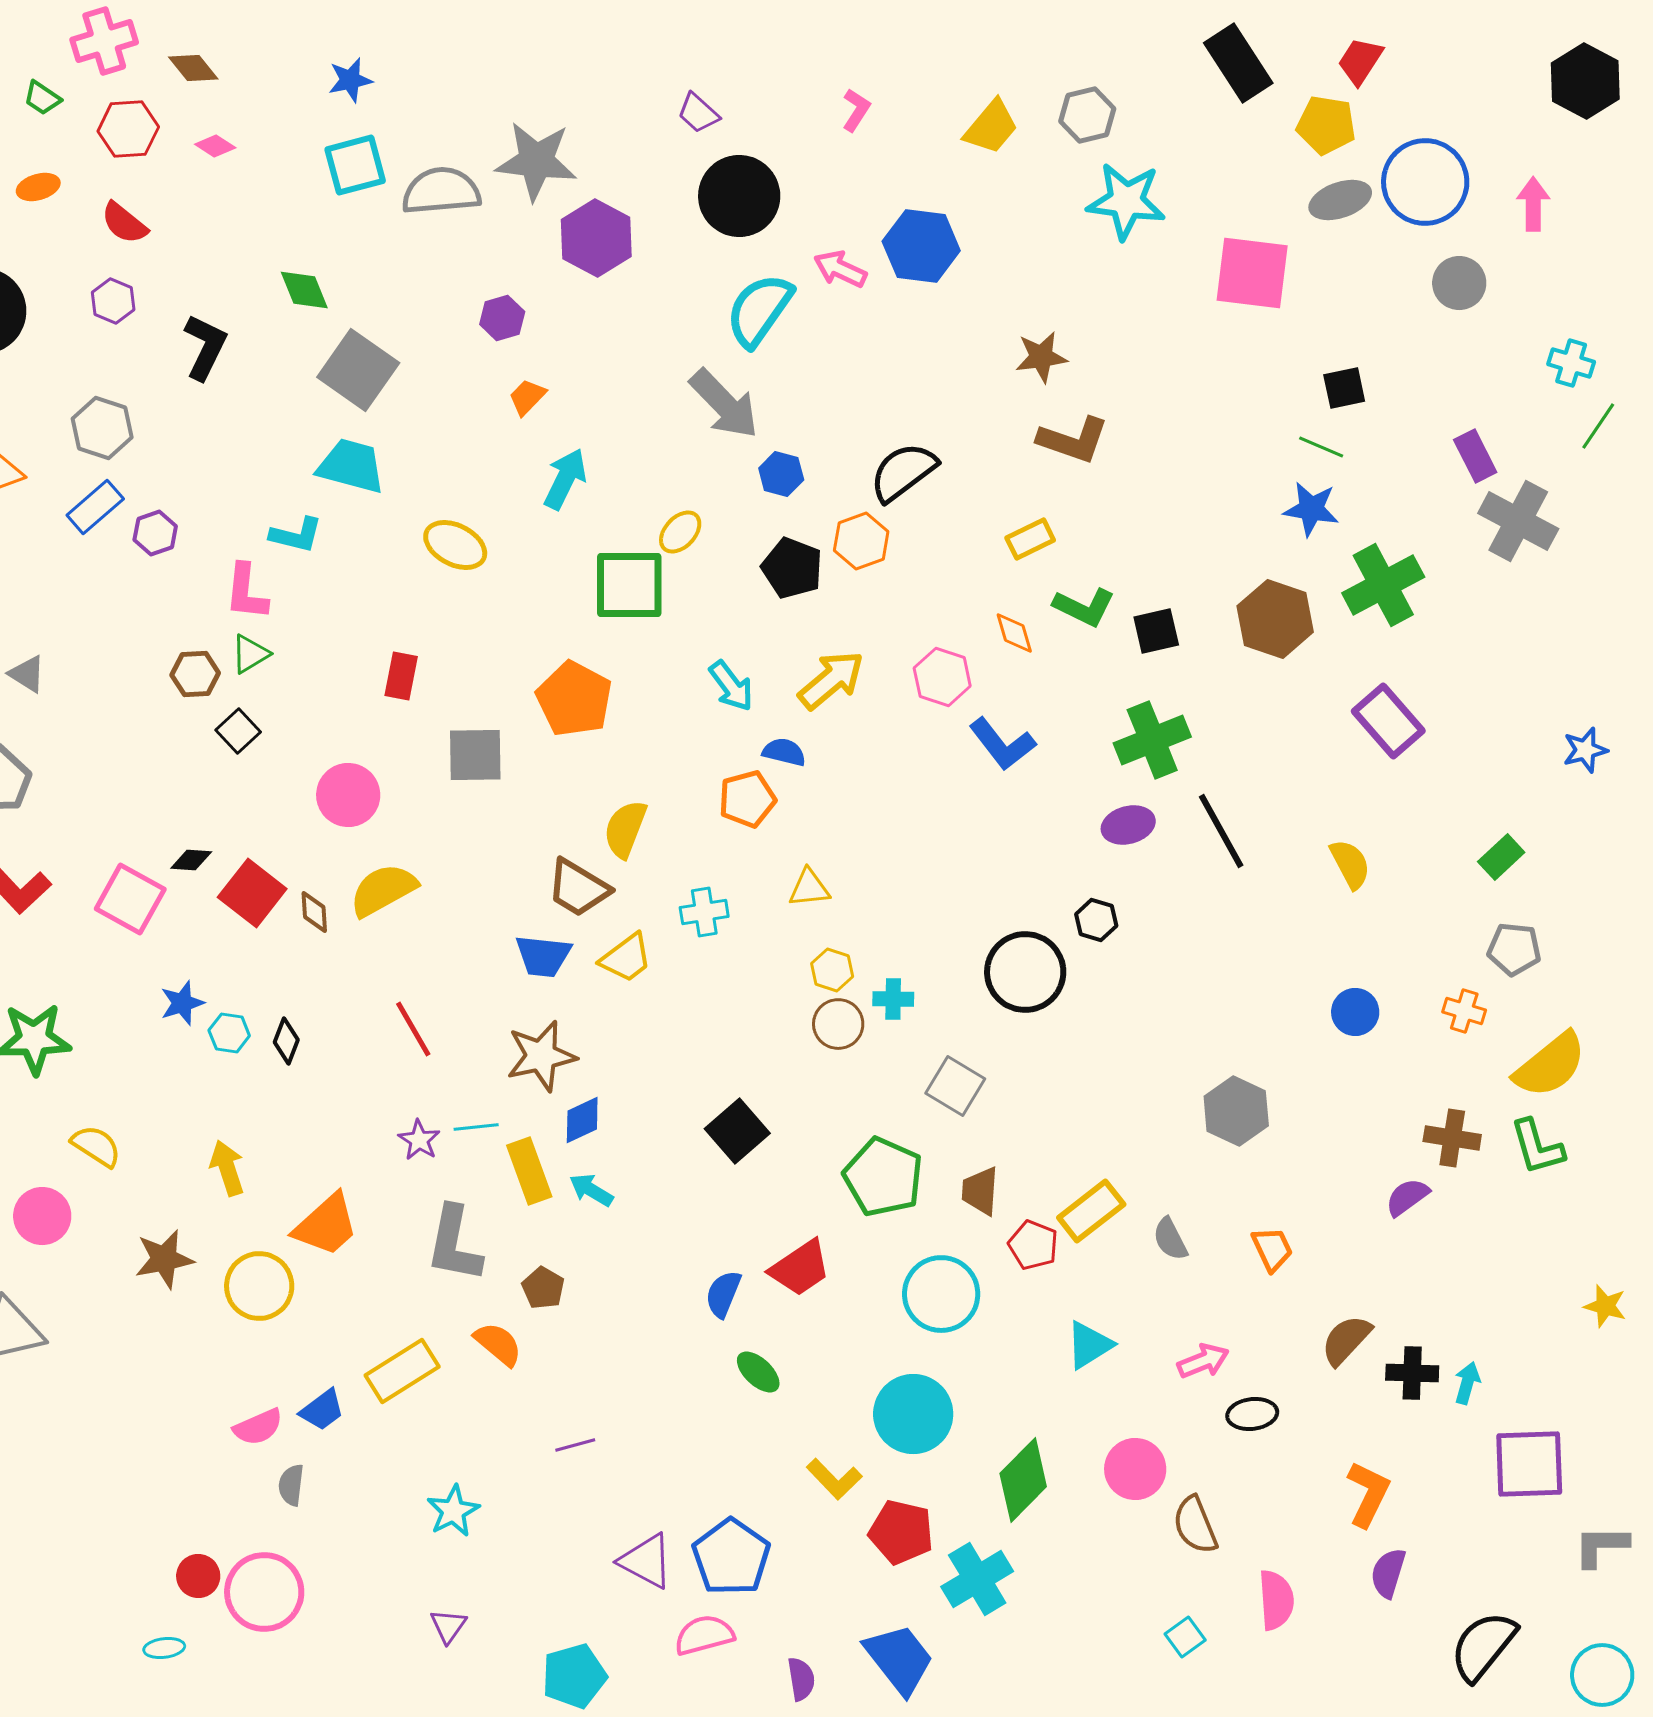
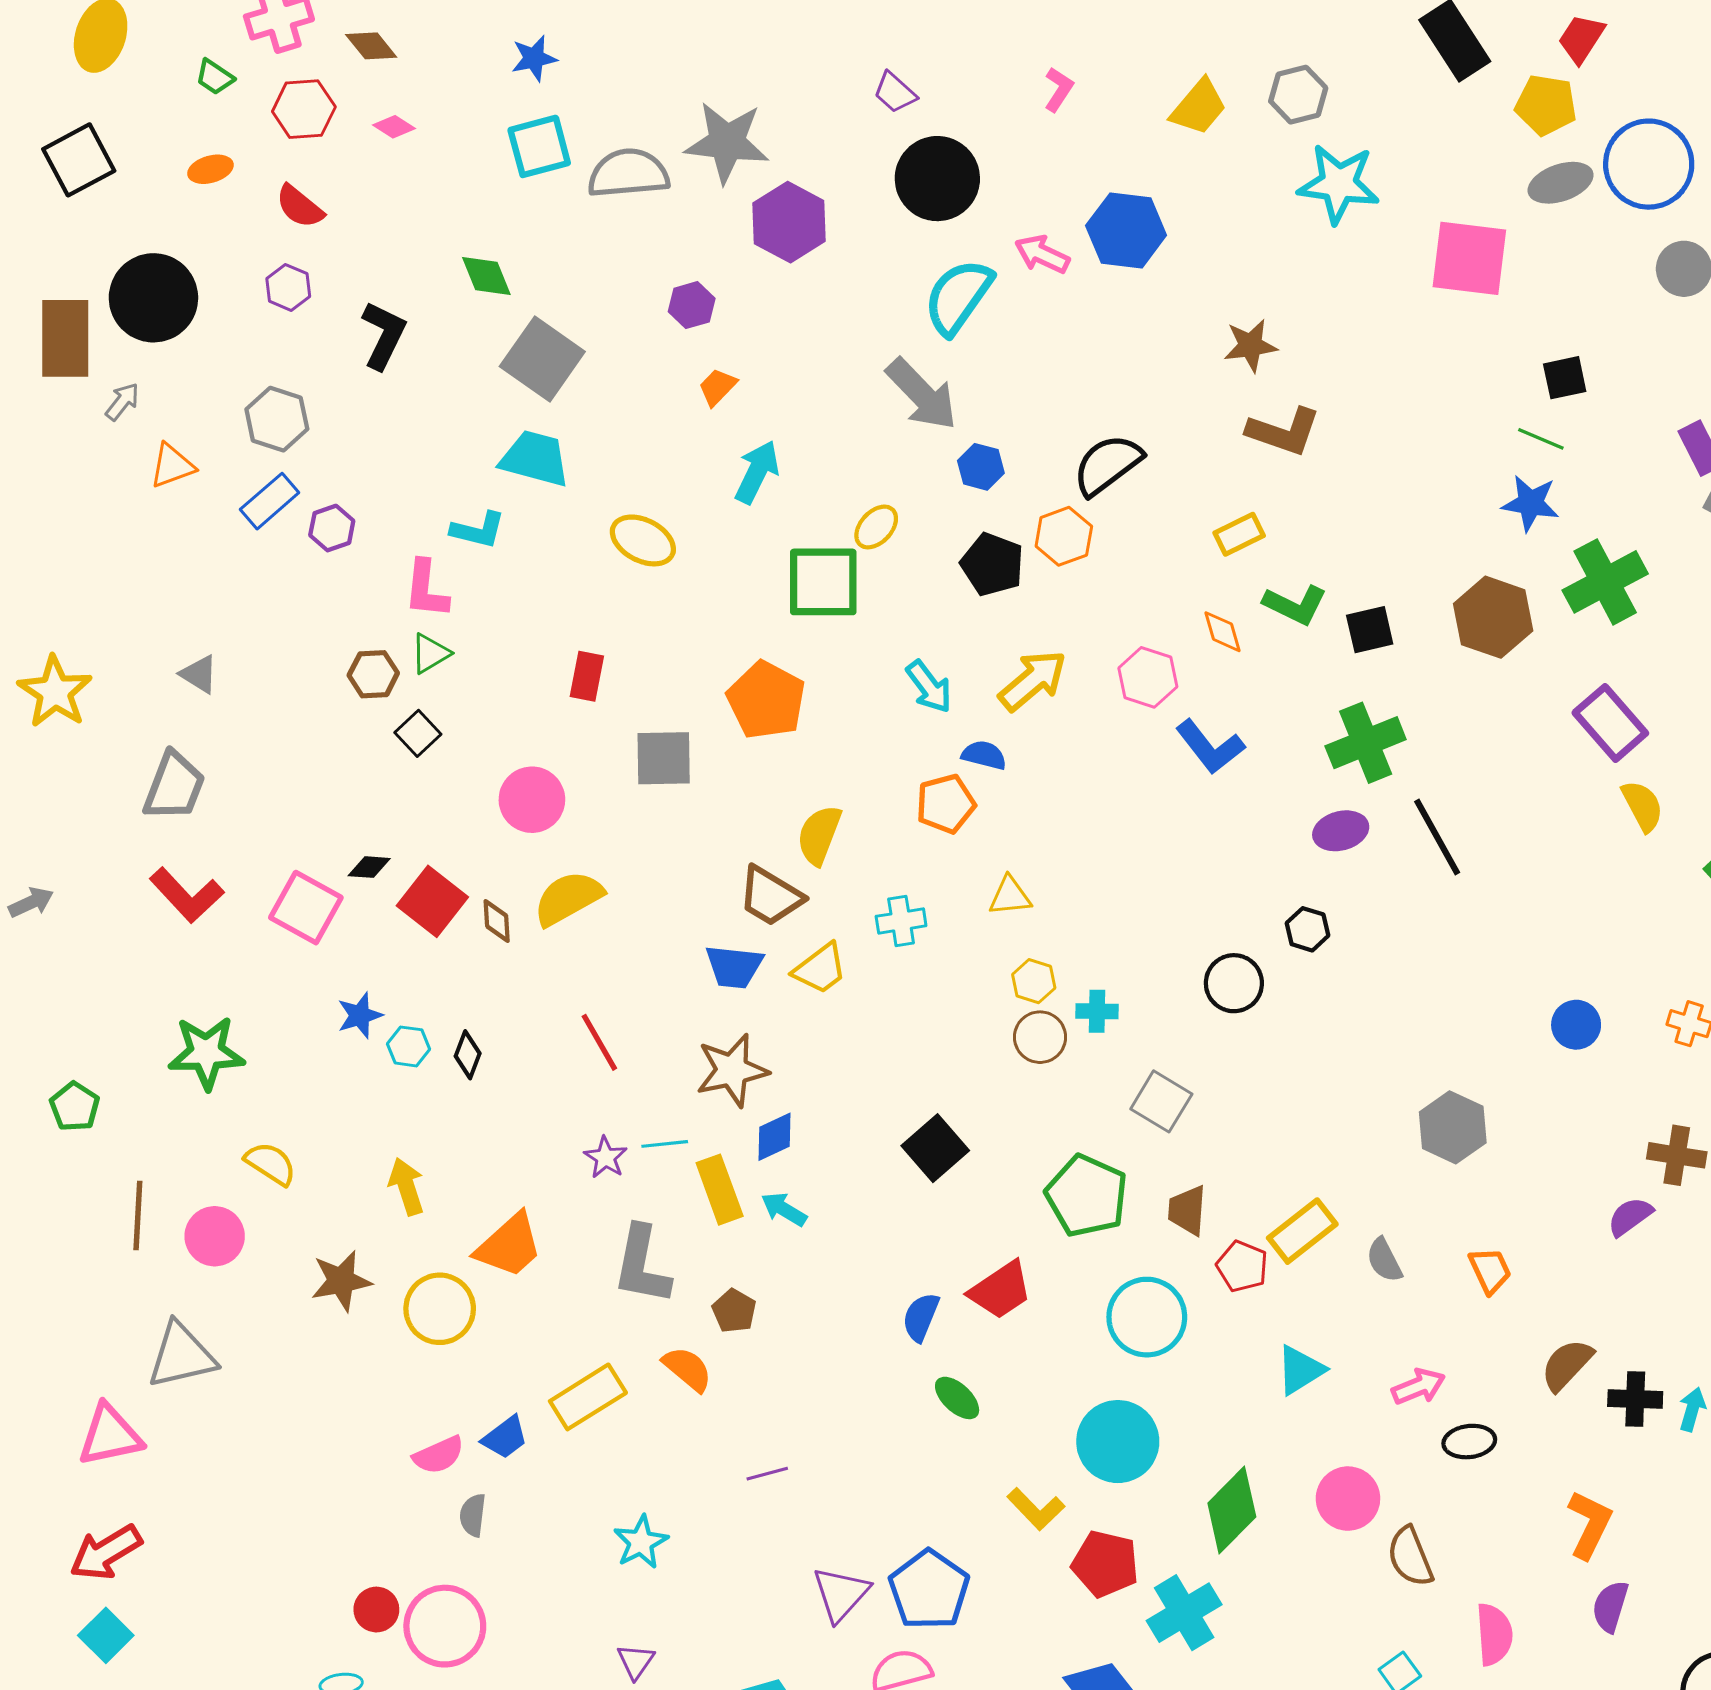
yellow semicircle: (1350, 864) -> (1642, 806), moved
black circle: (1025, 972) -> (1234, 983), size x0.7
purple triangle: (646, 1561) -> (841, 1594), turned 44

